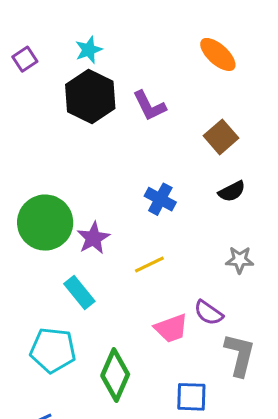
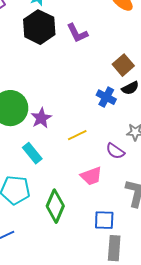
brown square: (221, 137) -> (123, 65), moved
blue cross: (160, 199) -> (106, 97), moved
purple semicircle: (209, 313) -> (115, 151), moved

